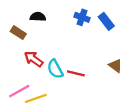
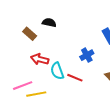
blue cross: (82, 17) -> (87, 55), moved, turned 32
red arrow: (34, 59) -> (40, 59), turned -30

